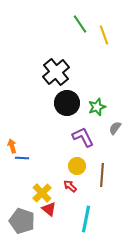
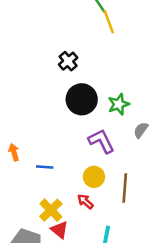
yellow line: (104, 35) -> (109, 22), moved
black cross: (56, 72) -> (68, 61), size x0.6
blue line: (22, 158) -> (45, 167), moved

